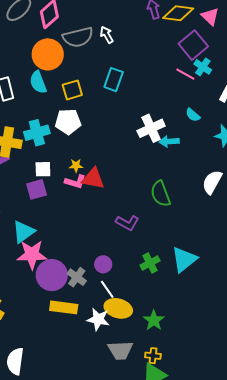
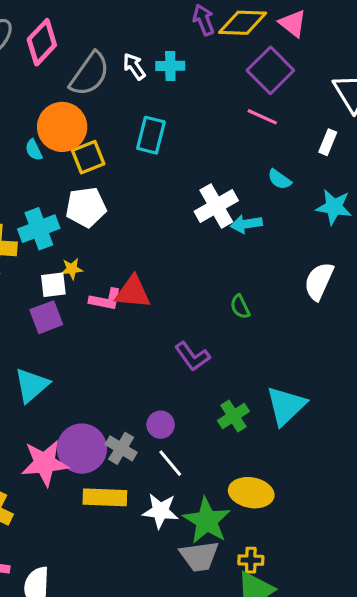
gray semicircle: (78, 37) -> (90, 74), turned -36
orange circle: (48, 54) -> (62, 127), moved
cyan cross: (203, 67) -> (170, 66), moved, turned -30
cyan semicircle: (38, 82) -> (34, 150), size x0.6
yellow star: (76, 166) -> (72, 269), moved
green semicircle: (161, 194) -> (240, 307), size x0.6
purple L-shape: (127, 223) -> (192, 356), turned 30
pink star: (32, 255) -> (45, 463), moved
yellow ellipse: (118, 308) -> (251, 493), moved
green star: (154, 320) -> (207, 521), moved, size x1.4

